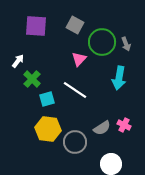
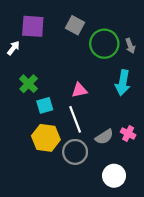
pink triangle: (79, 59) -> (79, 90), moved, turned 35
white arrow: (18, 61) -> (13, 48), moved
white line: (75, 90) -> (75, 119), moved, turned 35

